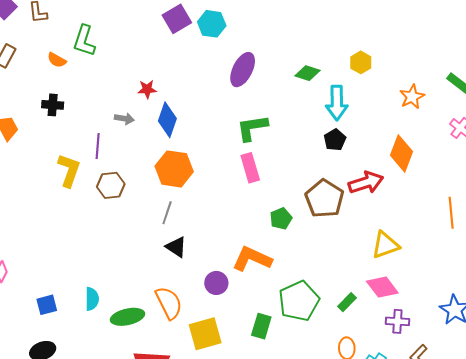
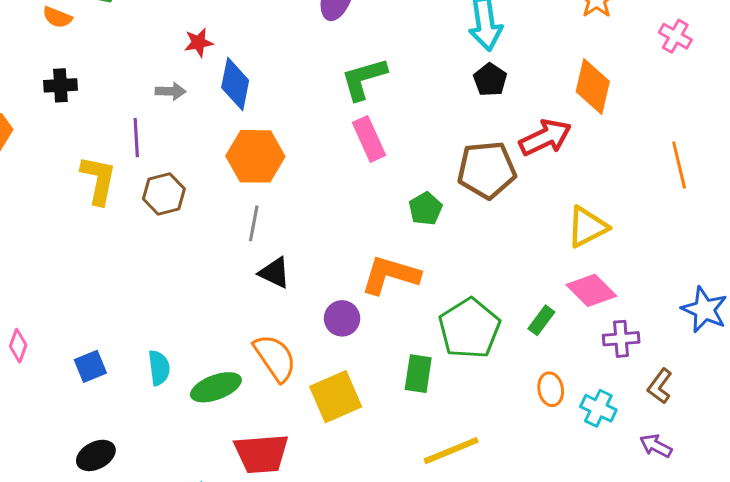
brown pentagon: (324, 199) -> (487, 170), turned -30
blue square: (47, 305) -> (90, 366), moved

